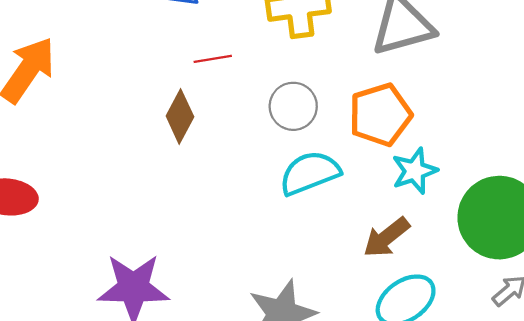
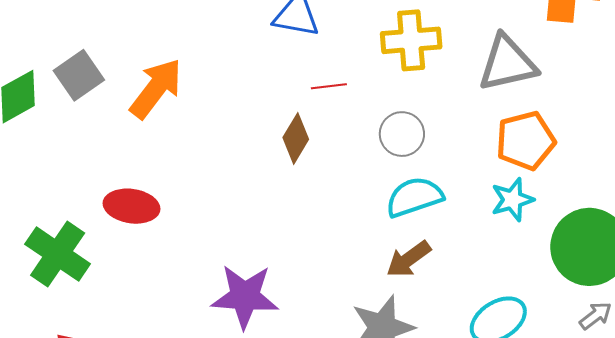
orange pentagon: (380, 115) -> (526, 141), moved
brown arrow: (387, 237) -> (409, 259), moved

